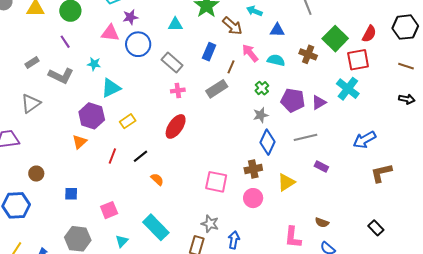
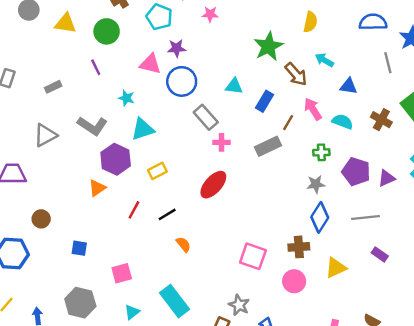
cyan triangle: (175, 24) -> (234, 86), moved
gray rectangle: (172, 62) -> (206, 117), moved
gray L-shape: (61, 76) -> (92, 126), moved
green cross: (262, 88) -> (321, 152), turned 32

